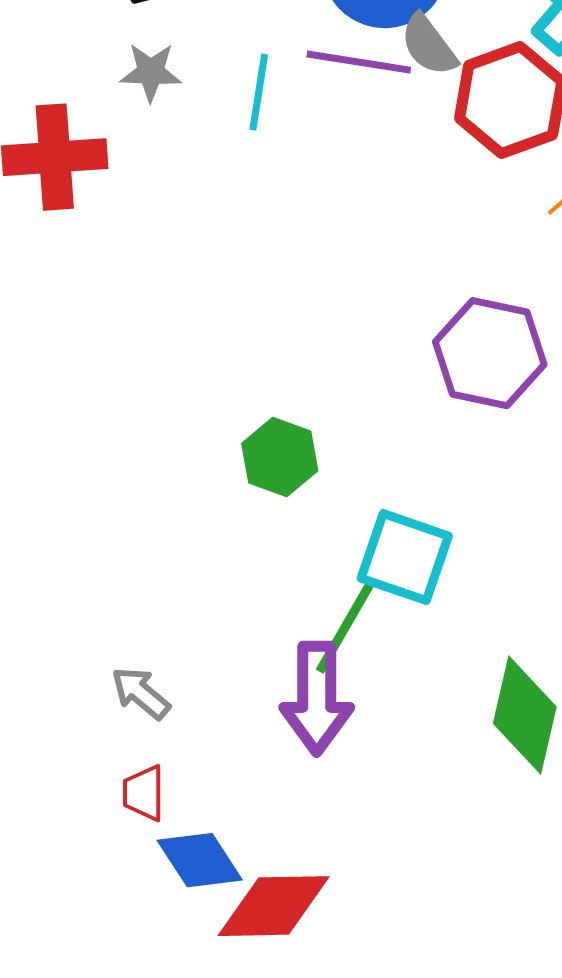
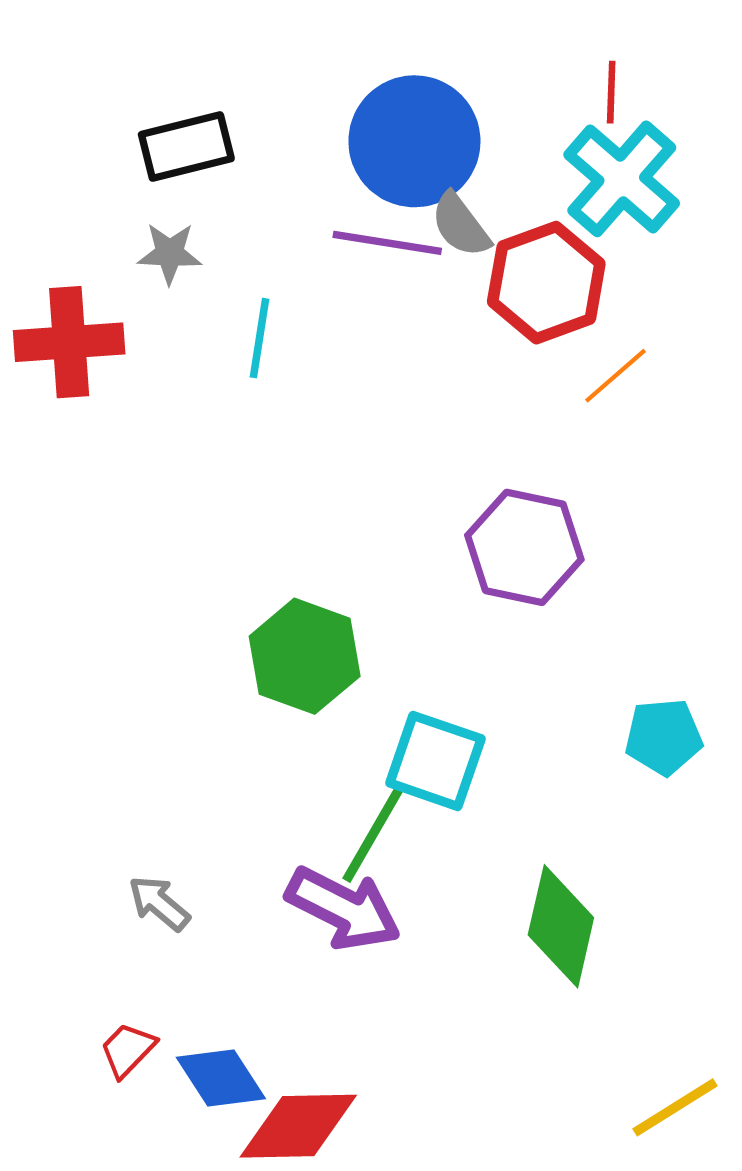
cyan line: (259, 92) -> (260, 338), moved
green hexagon: (280, 457) -> (305, 656), size x1.4
purple arrow: (317, 698) -> (343, 908), turned -63
red trapezoid: (144, 793) -> (128, 1050), moved, turned 44

